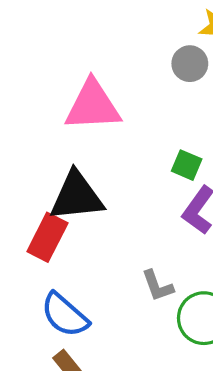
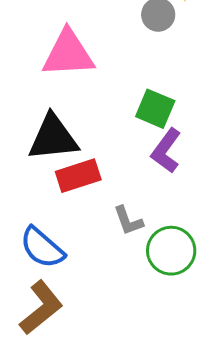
green square: (187, 165) -> (155, 109), size x1.4
red rectangle: (47, 237) -> (78, 176), moved, turned 45

